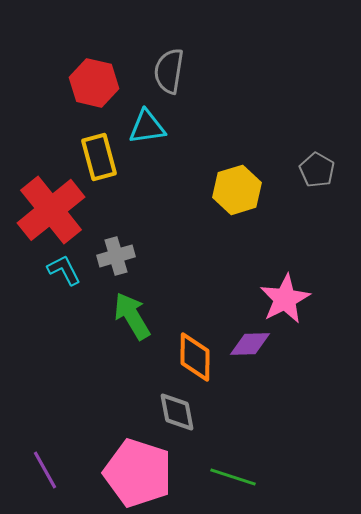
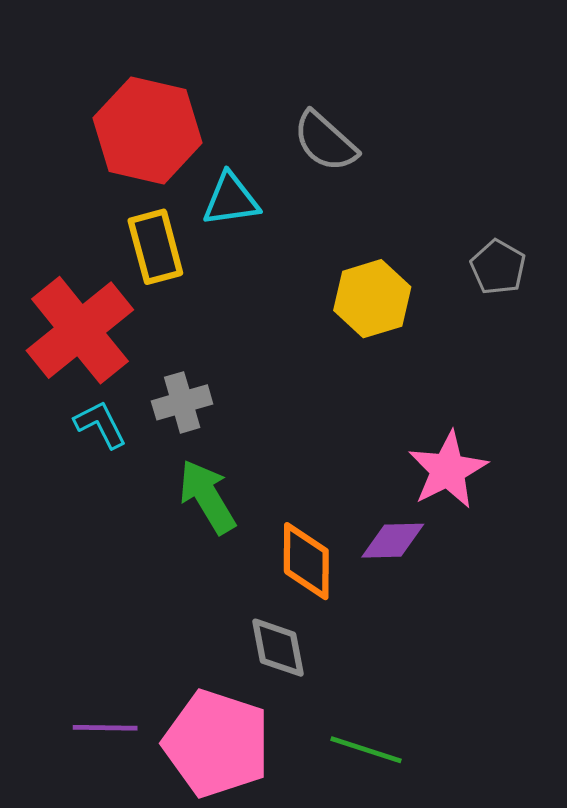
gray semicircle: (169, 71) -> (325, 141), moved, turned -57
red hexagon: (94, 83) -> (148, 130), size x1.4
purple line: (45, 470) -> (105, 728), moved, turned -60

